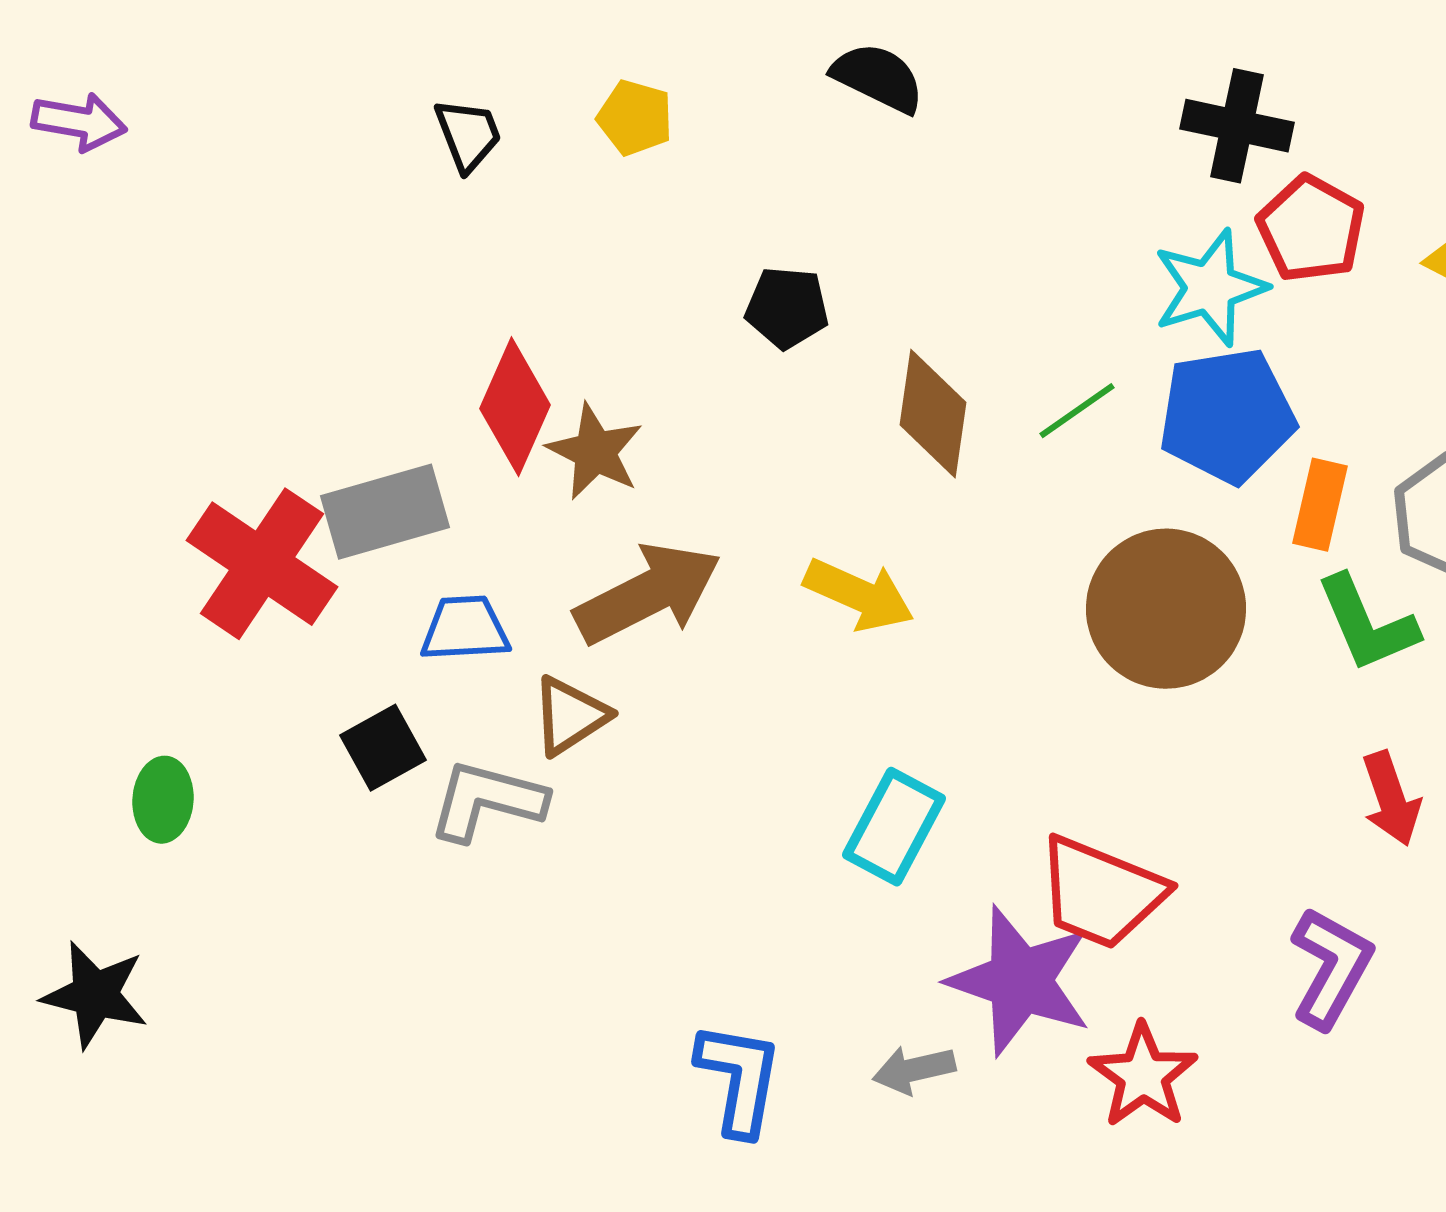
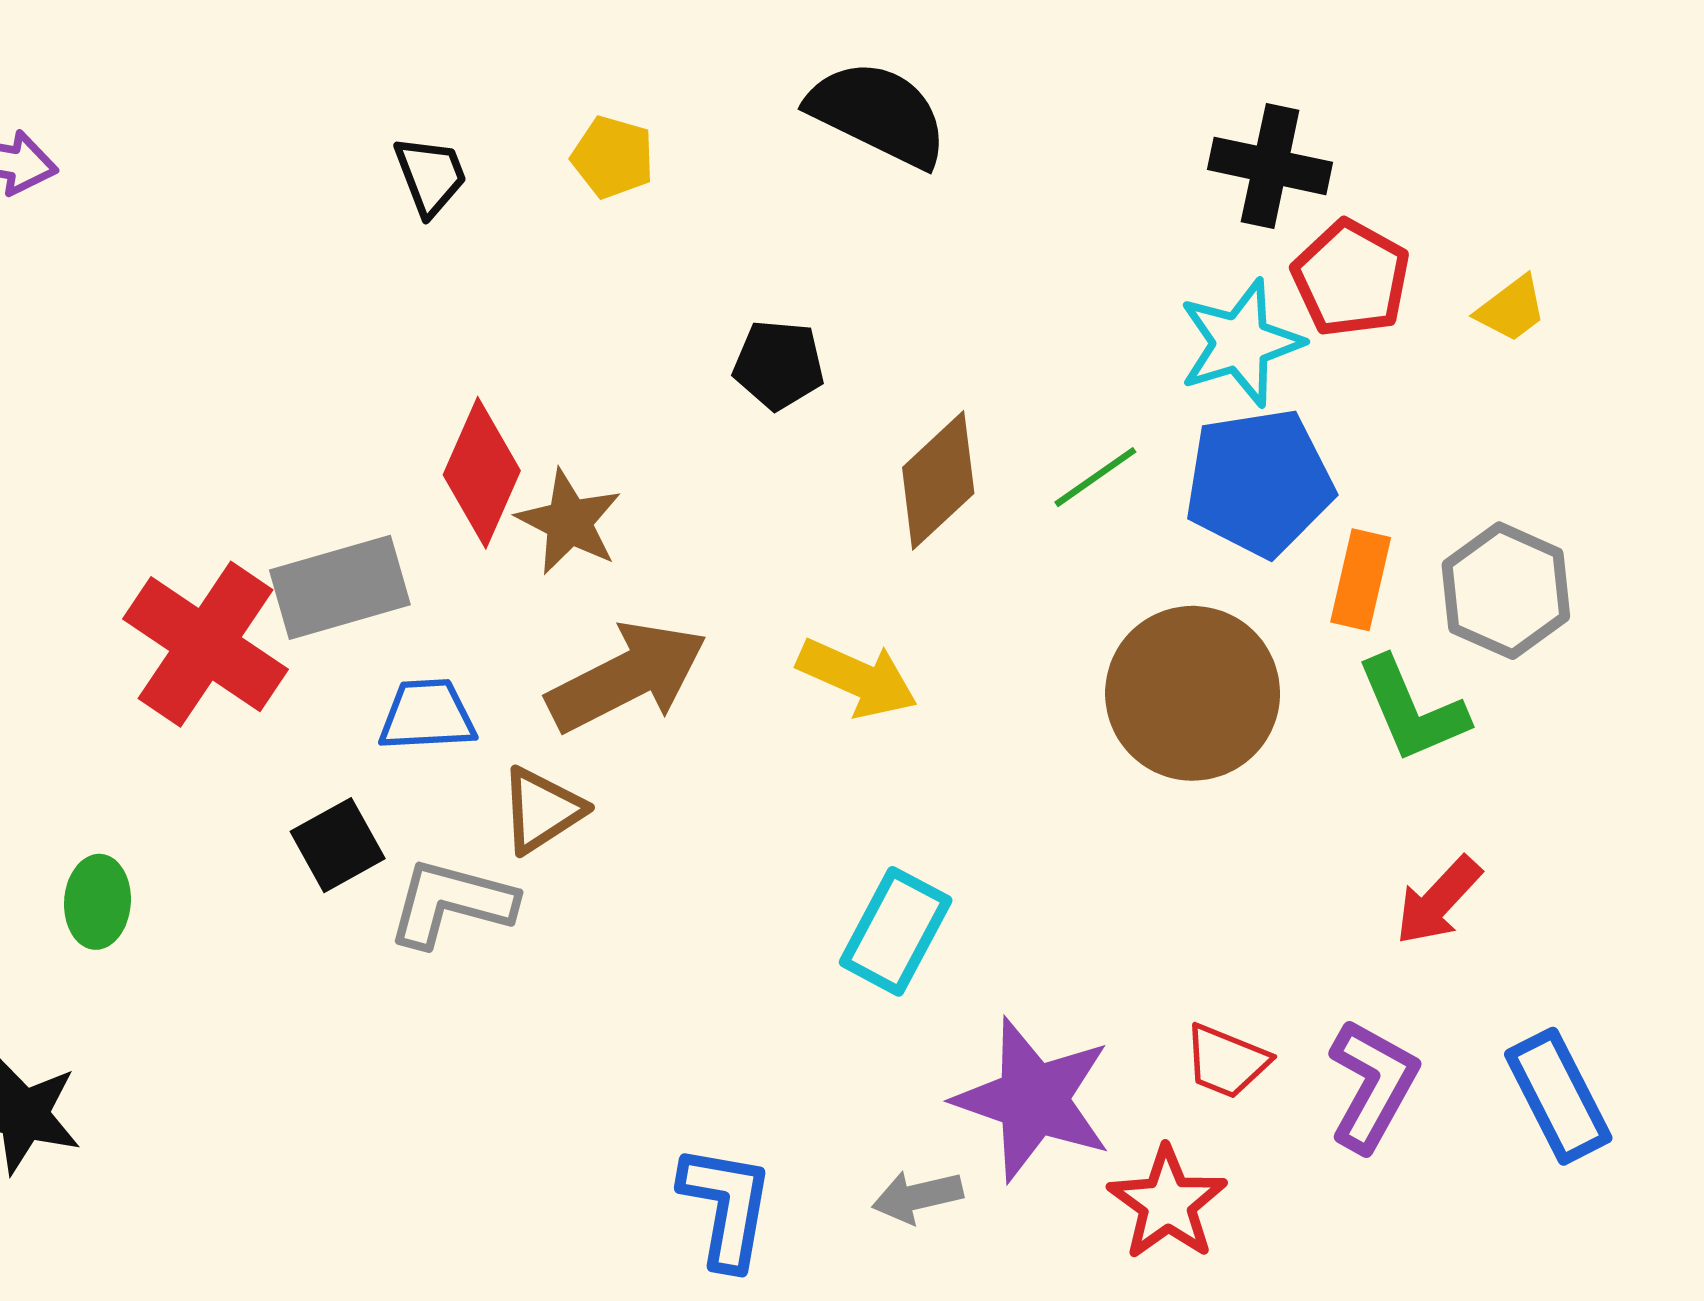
black semicircle: (878, 78) -> (878, 114), size x1.4
brown diamond: (933, 414) -> (938, 480), turned 39
red arrow: (1391, 799) -> (1438, 901), turned 62
red trapezoid: (1101, 893) -> (1226, 1061), moved, size x0.6

